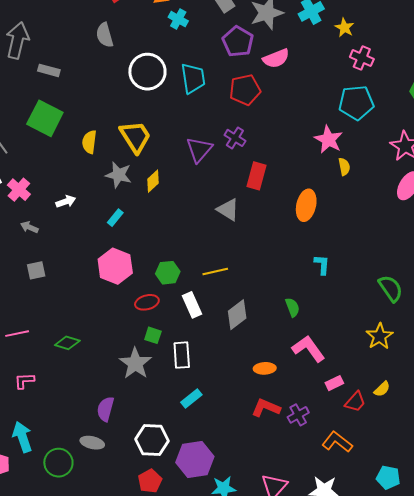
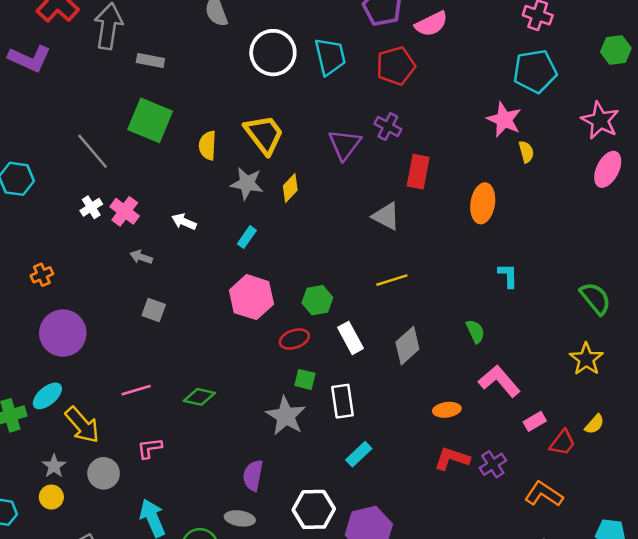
white arrow: (66, 202) -> (184, 222), turned -132
gray square: (36, 270) -> (154, 310), turned 36
yellow line: (215, 272) -> (392, 280), moved

